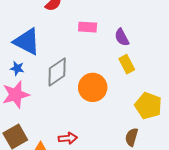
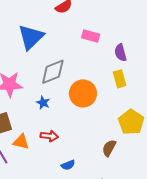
blue triangle: (27, 42) -> (31, 37), turned 36
blue star: (17, 68) -> (43, 103), moved

